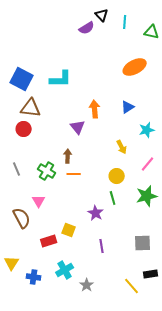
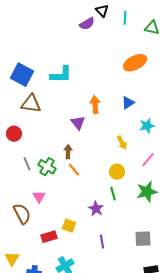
red circle: (24, 129) -> (14, 134), moved
gray line: (17, 169) -> (27, 164), moved
orange line: (74, 174) -> (74, 170), turned 48

